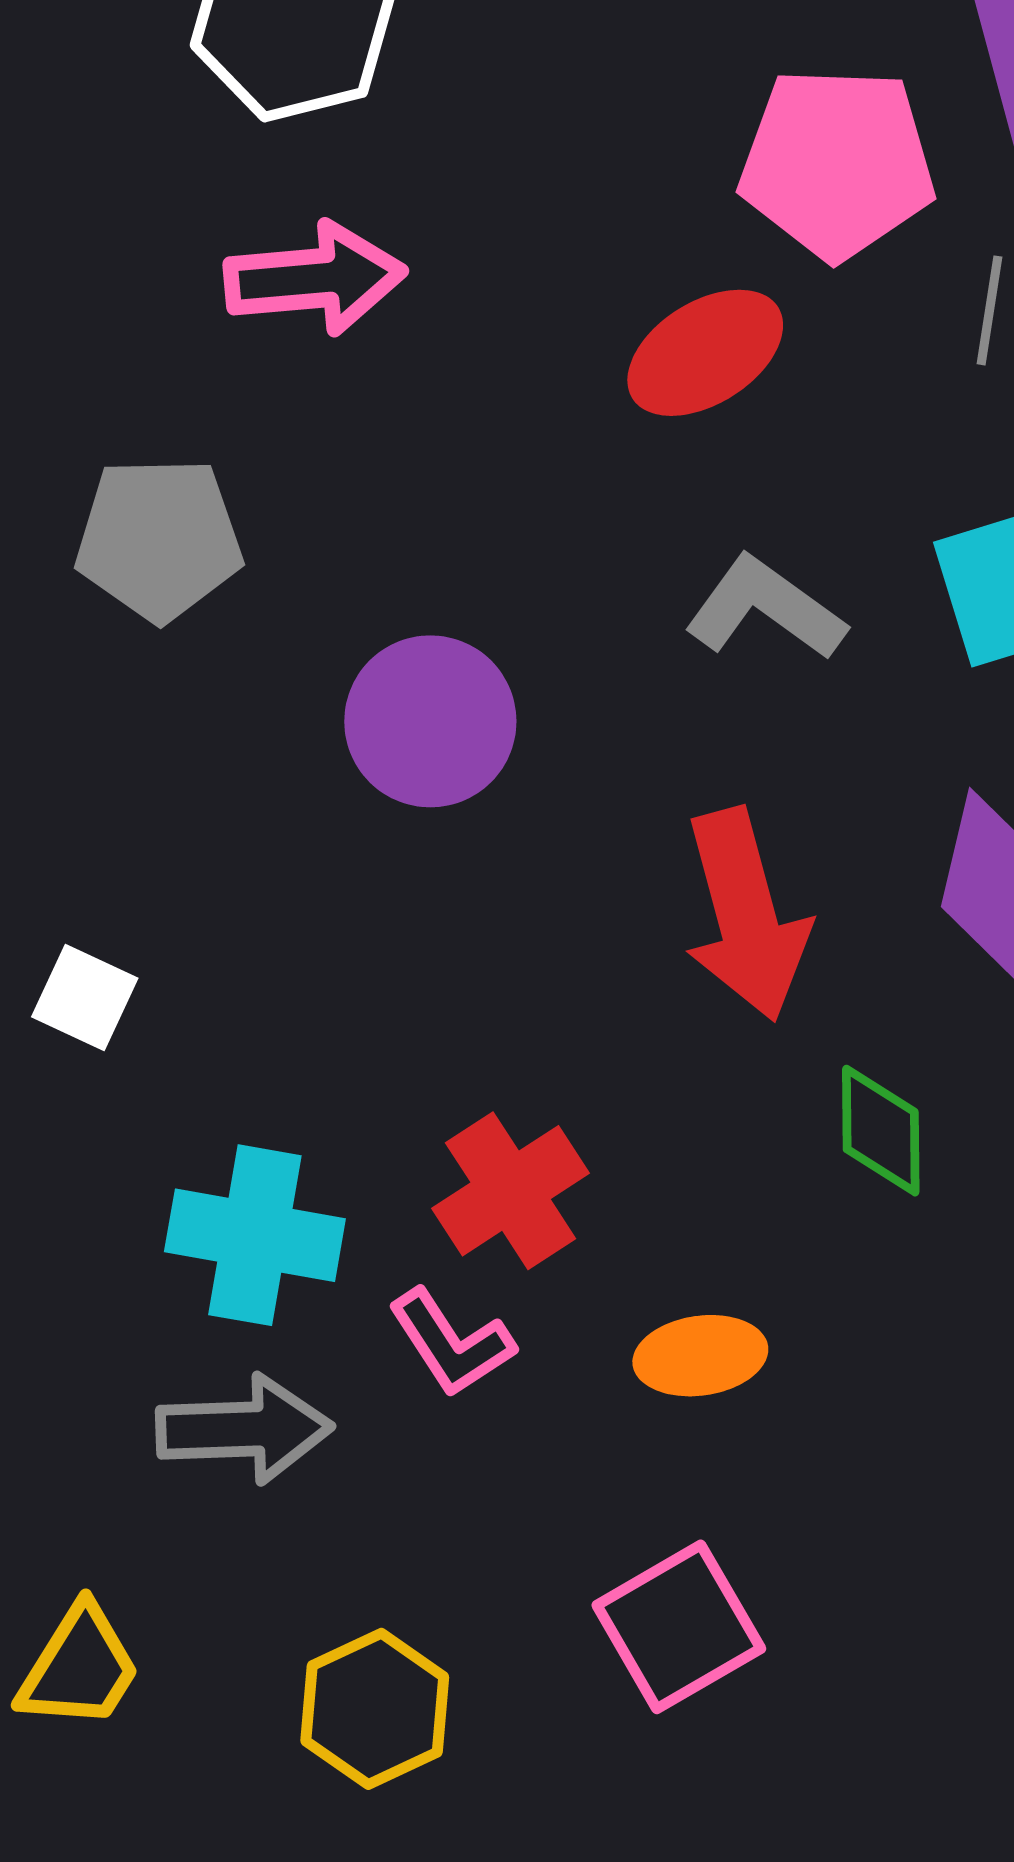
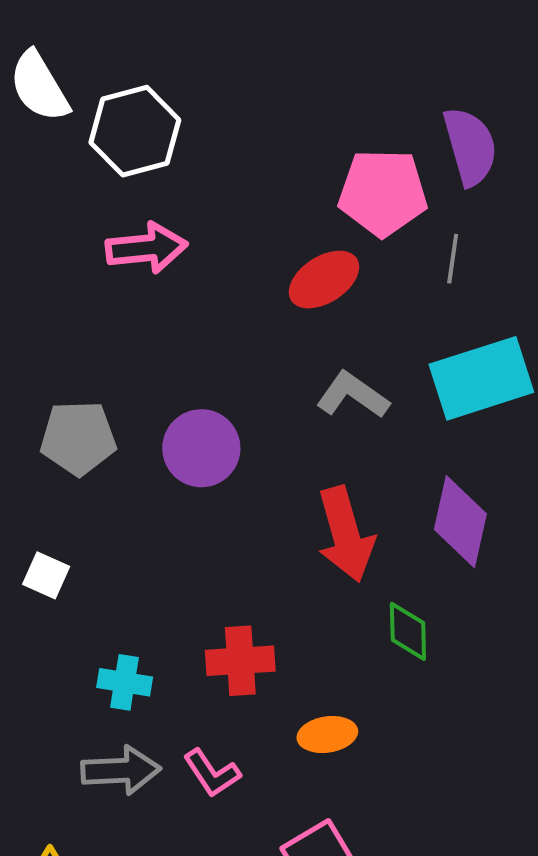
gray pentagon: (159, 539) -> (78, 438), moved
red cross: (511, 1191) -> (240, 661), turned 30
cyan cross: (255, 1235) -> (125, 682), size x0.7
pink L-shape: (451, 1343) -> (212, 773), moved

